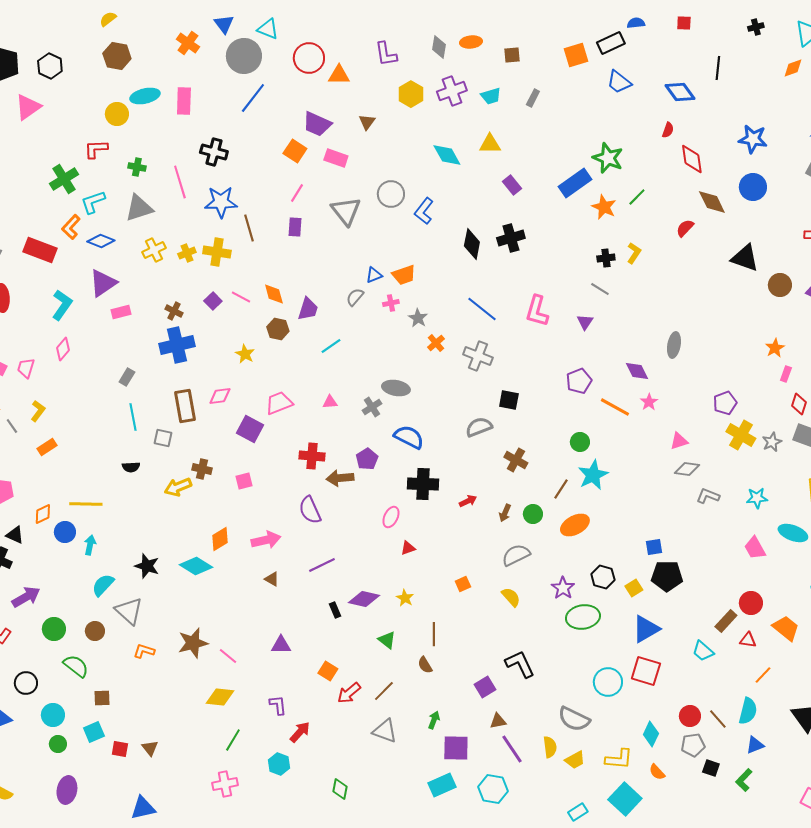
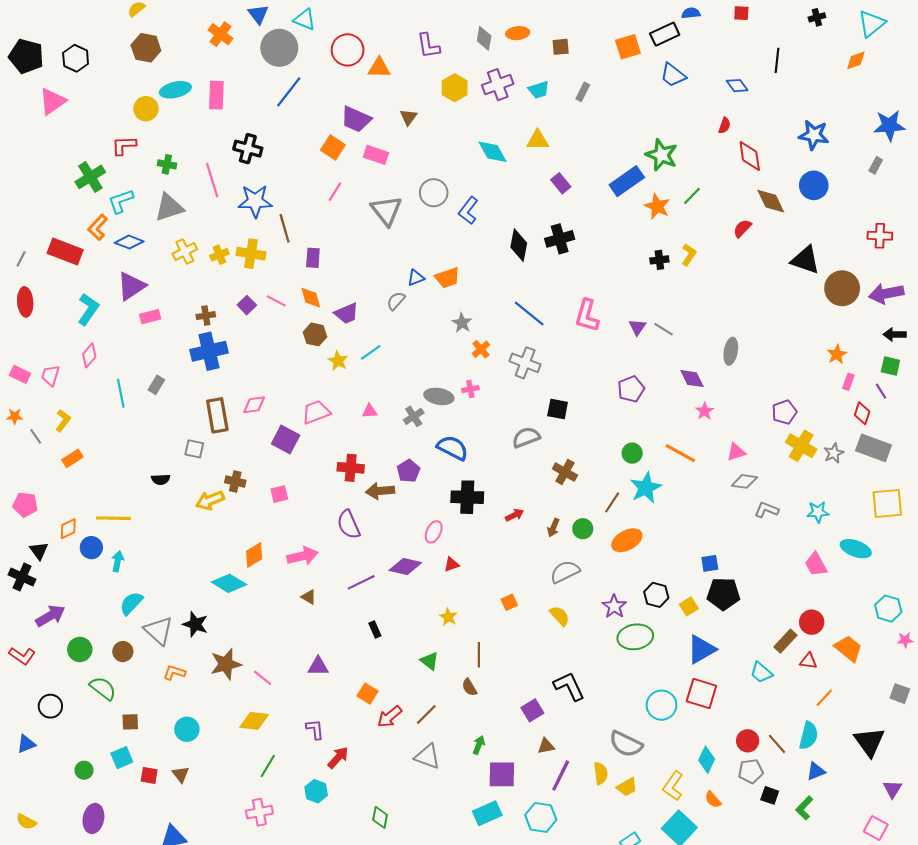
blue diamond: (680, 92) -> (737, 86), size x0.7
purple rectangle: (295, 227) -> (313, 258), moved
brown circle: (780, 285) -> (842, 288), size x1.4
gray line: (600, 289) -> (664, 329), moved
pink cross: (391, 303) -> (470, 389), moved
purple trapezoid: (308, 309) -> (347, 313), turned 50
brown cross: (174, 311) -> (206, 316), turned -36
yellow star: (245, 354) -> (338, 361), moved
orange line: (615, 407) -> (680, 453), moved
cyan line: (133, 417) -> (121, 393), moved
black triangle: (15, 535) -> (39, 551), turned 30
black star: (147, 566) -> (195, 624), moved
purple diamond: (364, 599) -> (405, 567), moved
cyan circle: (53, 715) -> (187, 729), moved
purple line: (512, 749) -> (561, 775), turned 60
yellow L-shape: (619, 759) -> (673, 786), turned 120

